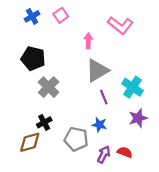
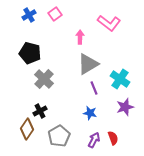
gray pentagon: (76, 139) -> (59, 136), moved, turned 30
brown diamond: (30, 142) -> (27, 129), turned -40
red semicircle: (125, 152) -> (113, 138), turned 48

